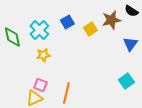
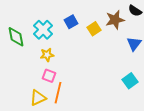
pink square: (40, 85) -> (49, 76), moved
orange line: (66, 93) -> (58, 93), moved

